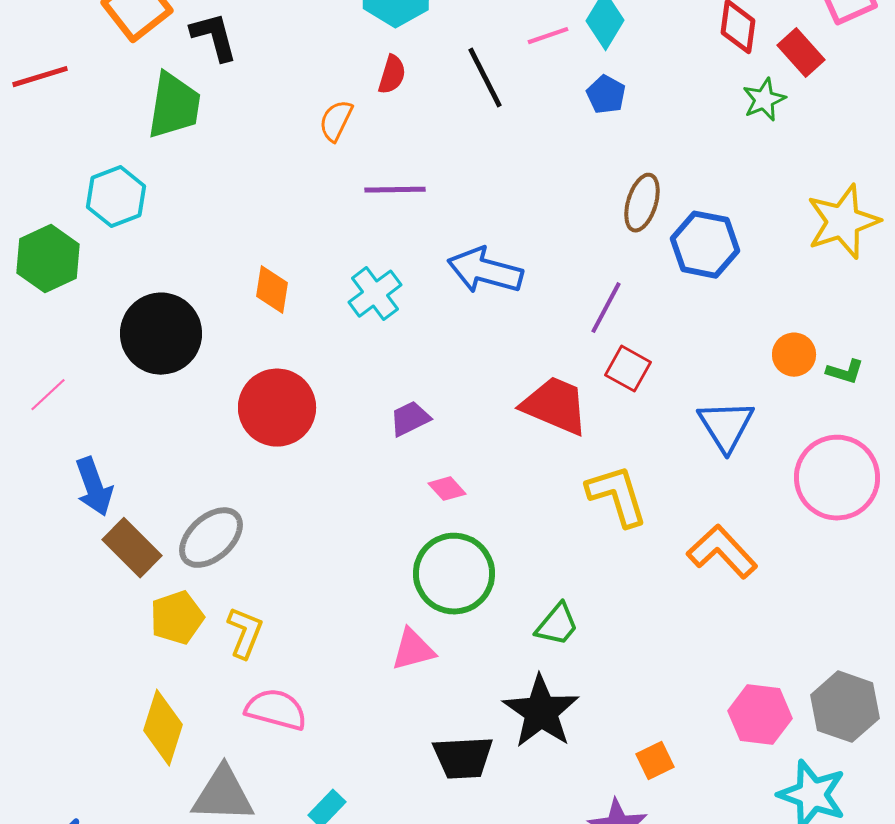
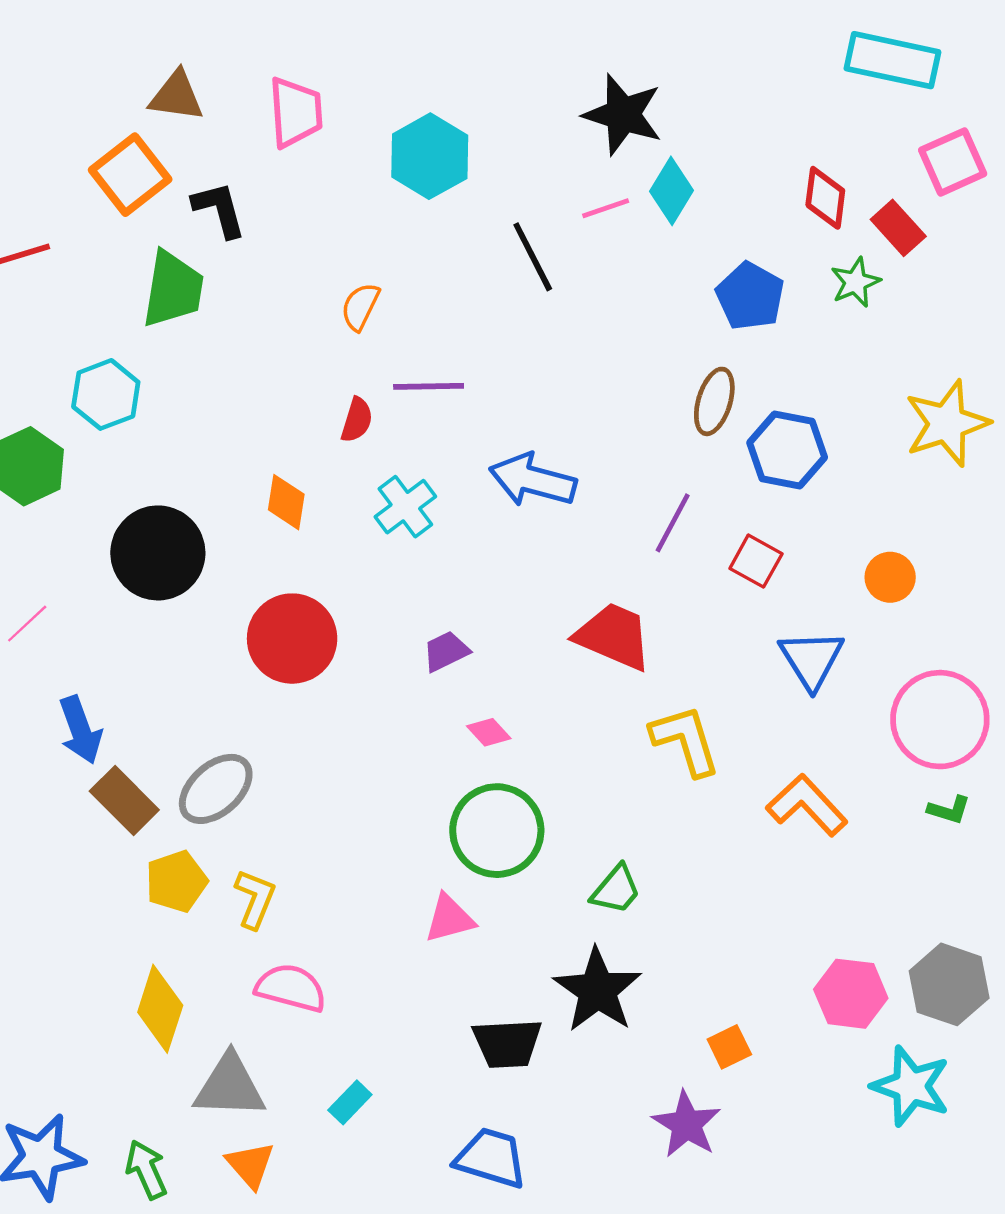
red semicircle: (392, 75) -> (357, 420), moved
blue pentagon: (606, 95) -> (750, 296), moved, size x1.5
red square: (628, 369) -> (756, 561), moved
green L-shape: (845, 372) -> (949, 810), moved

